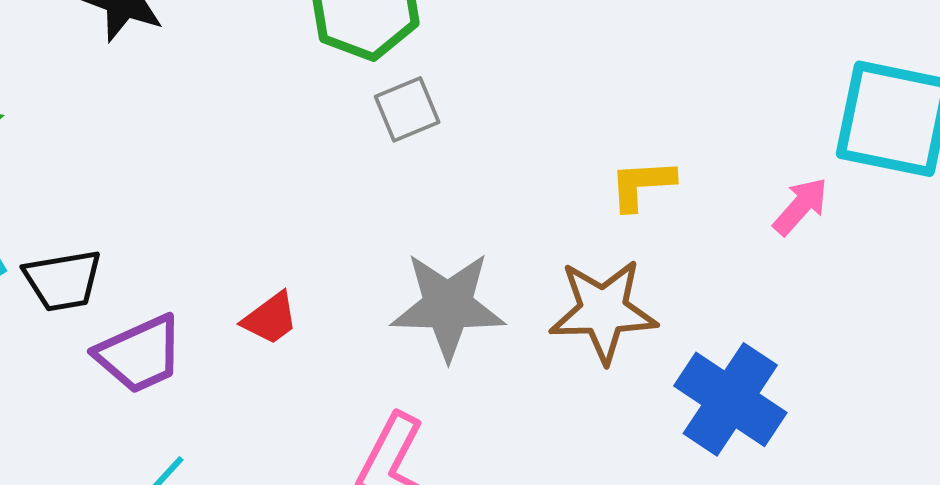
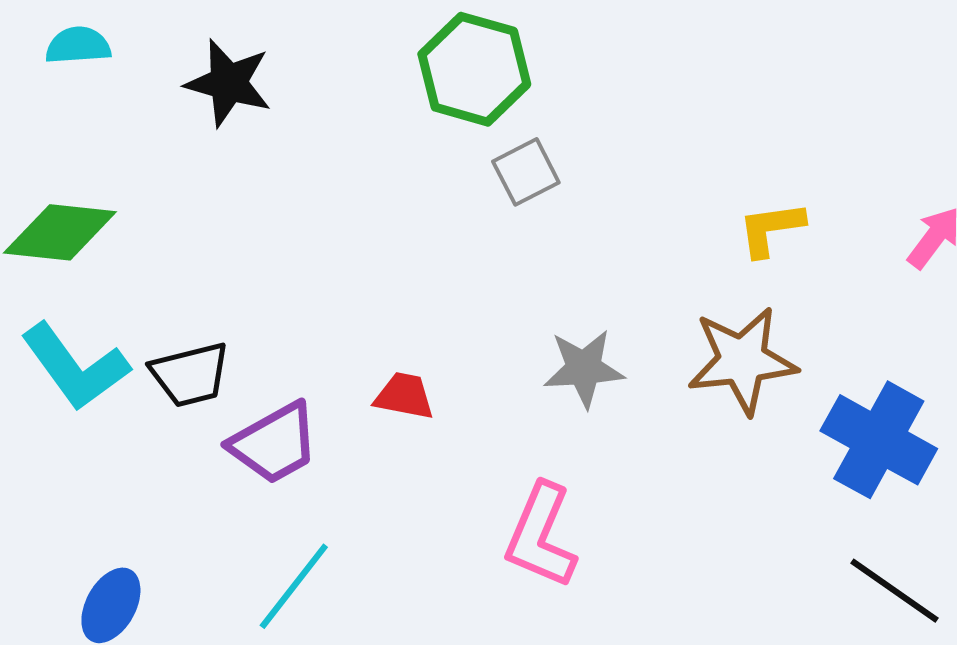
gray star: (448, 306) -> (584, 368), size x0.7
red trapezoid: (270, 318) -> (404, 396), turned -128

